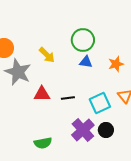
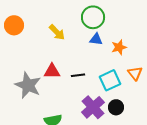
orange star: (116, 64) -> (119, 47), moved
gray star: (18, 72) -> (28, 85), moved

